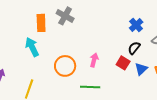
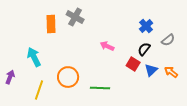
cyan arrow: (32, 47) -> (34, 57), moved
pink arrow: (94, 60) -> (107, 46), moved, turned -80
orange circle: (65, 66) -> (68, 77), moved

